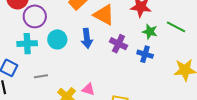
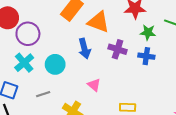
cyan circle: (57, 39) -> (55, 64), moved
cyan cross: (27, 44) -> (24, 63), turned -30
pink triangle: (88, 89) -> (94, 85), moved, turned 32

